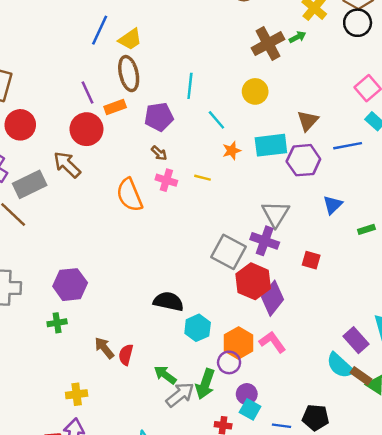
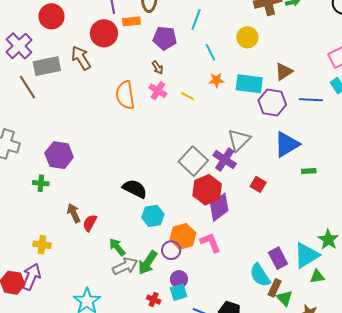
blue triangle: (333, 205) -> (287, 144), size x1.6
brown rectangle: (361, 376) -> (275, 288), turned 66
cyan square: (250, 409) -> (179, 292), turned 30

